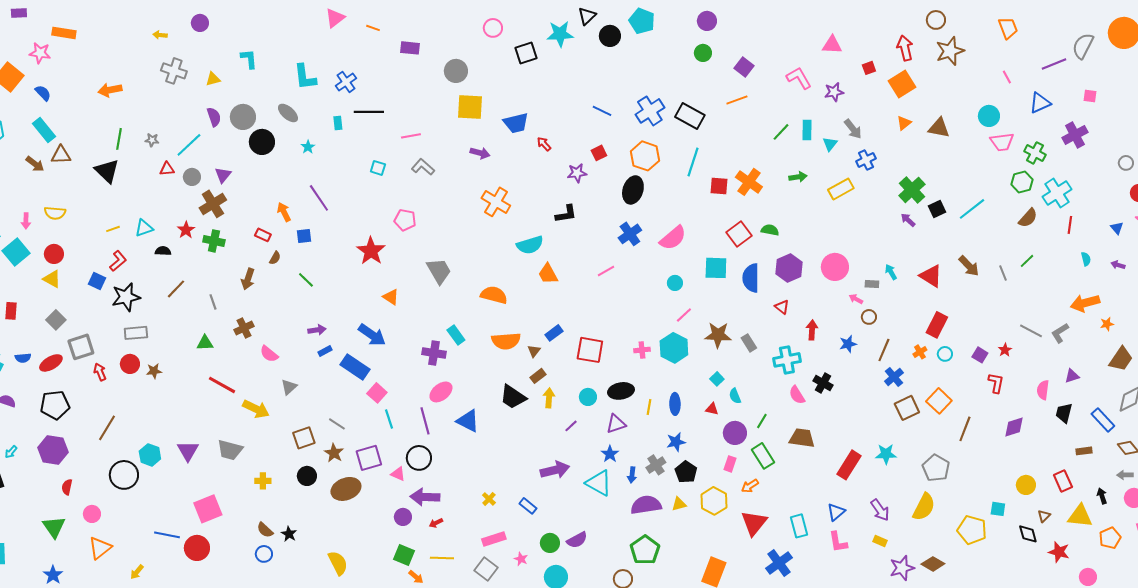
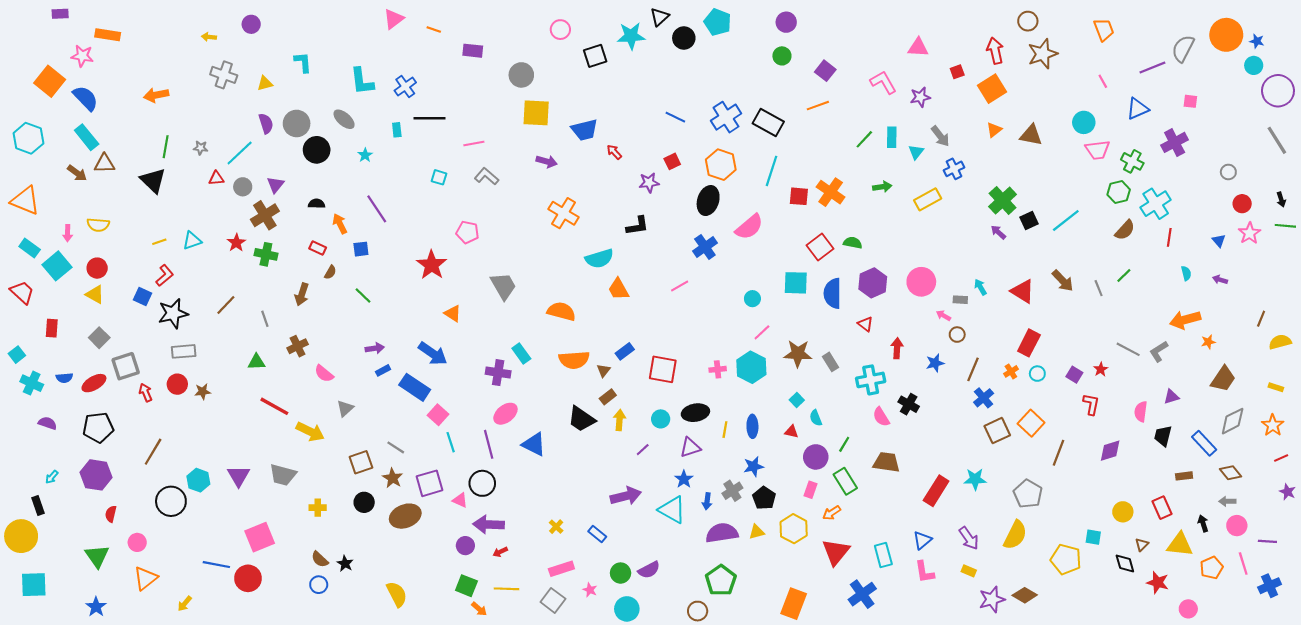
blue semicircle: (43, 93) -> (85, 98), size x1.5
pink semicircle: (673, 238) -> (749, 227), moved
black semicircle: (163, 251) -> (317, 204), moved

